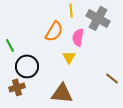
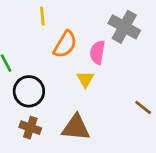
yellow line: (71, 10) -> (42, 16), moved
brown cross: (17, 87) -> (30, 128), moved, turned 35

